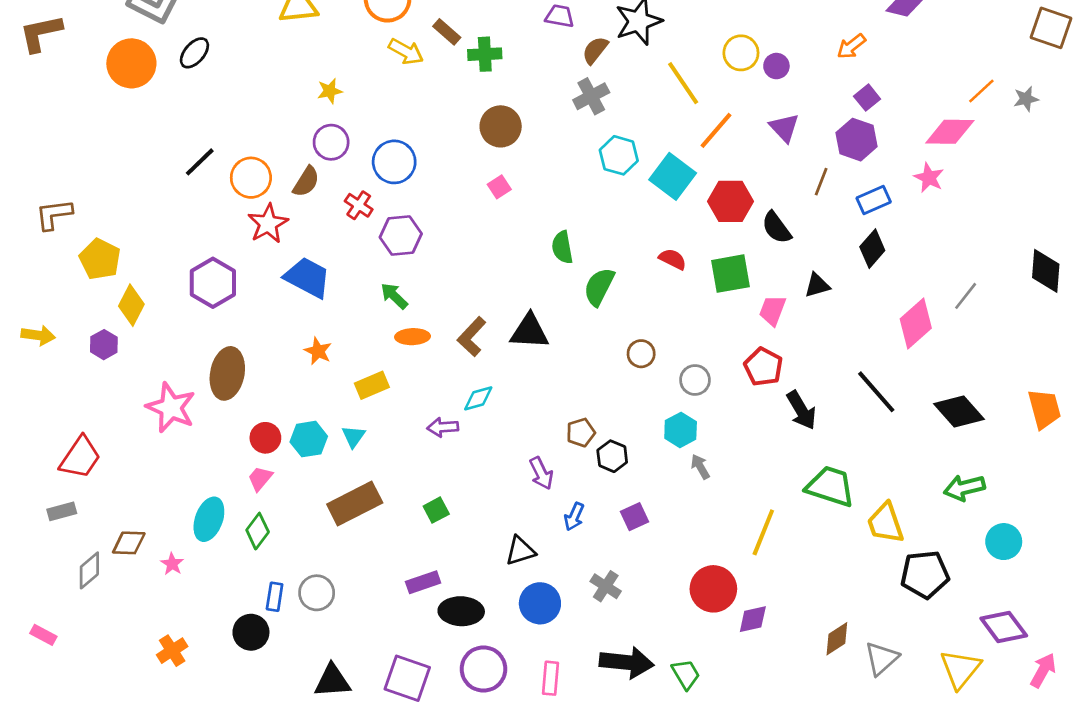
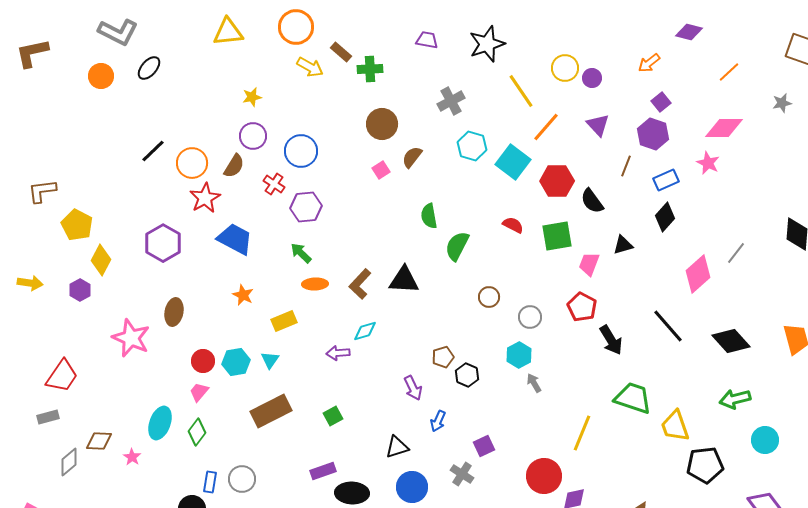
brown semicircle: (595, 50) -> (412, 157), moved
orange circle: (131, 63) -> (101, 76), size x0.7
orange line: (981, 91) -> (729, 72), moved
brown ellipse: (227, 373) -> (174, 312), size x0.7
purple square: (635, 517) -> (484, 446), moved

